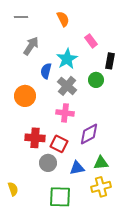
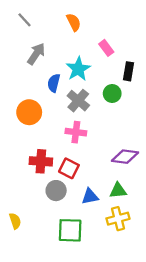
gray line: (21, 17) -> (24, 20), turned 48
purple diamond: (89, 134) -> (125, 157), moved, turned 35

